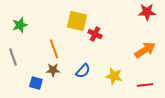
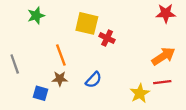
green star: (20, 25) -> (36, 16), moved
yellow star: (114, 76) -> (140, 93), moved, turned 30
red line: (145, 85) -> (162, 82), moved

